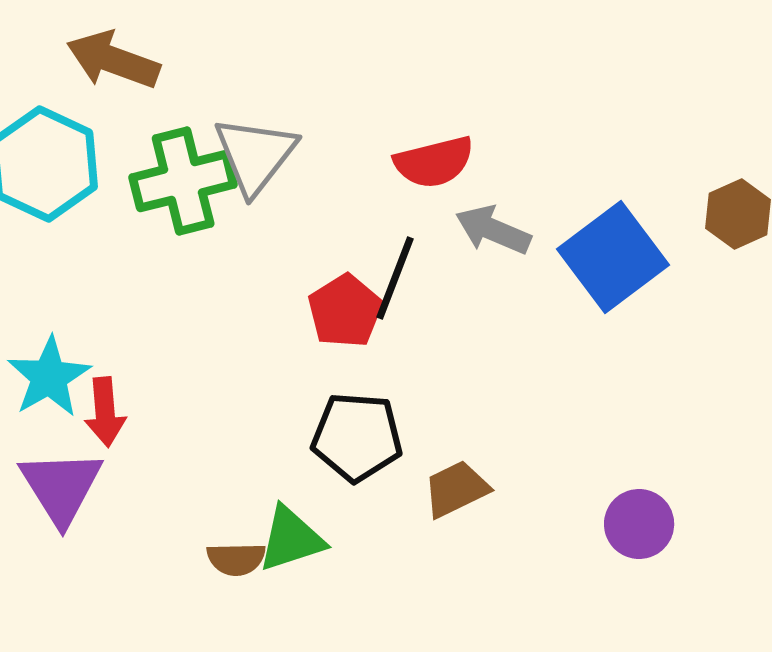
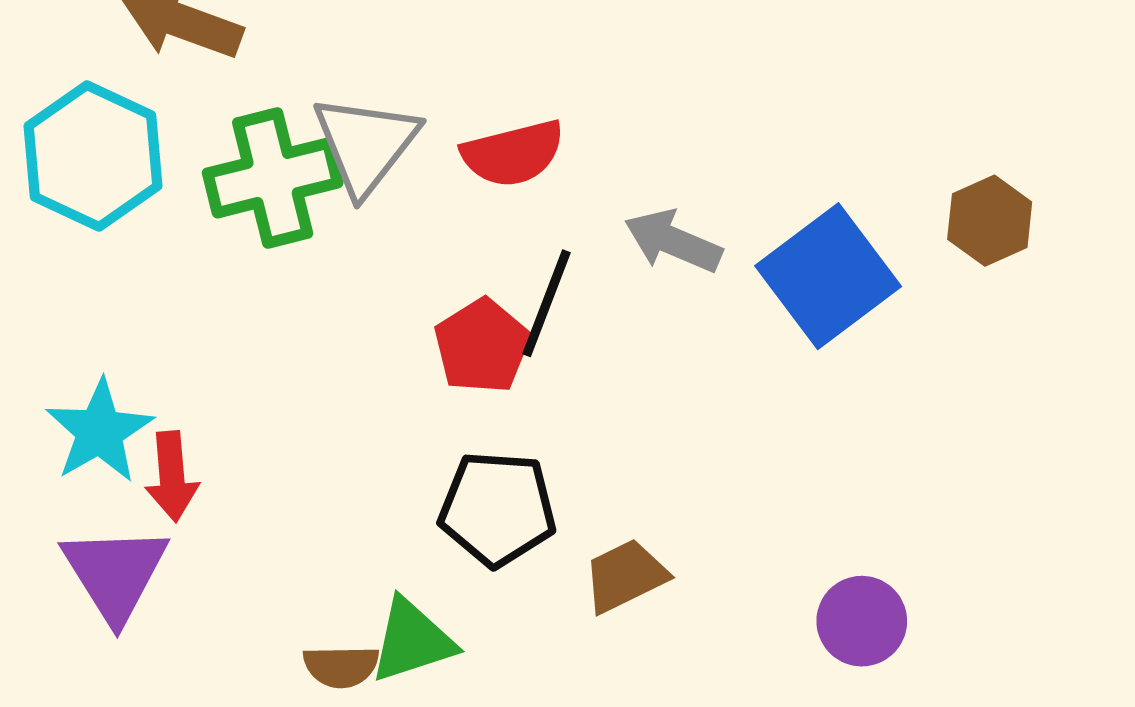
red semicircle: (434, 162) -> (513, 153), moved

